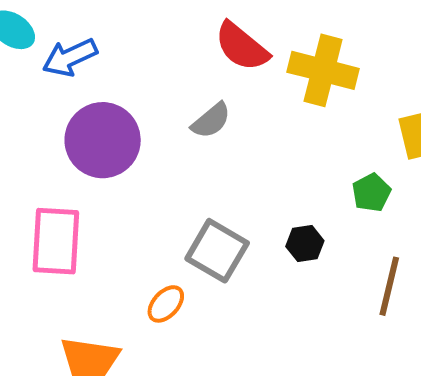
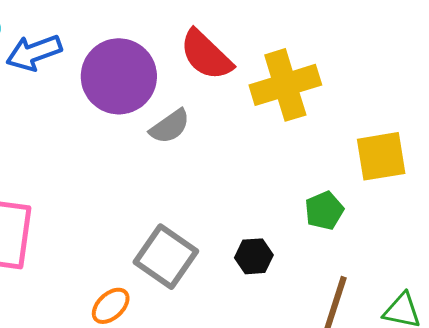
yellow cross: (323, 70) -> (285, 85), turned -36
purple circle: (103, 140) -> (119, 76), moved

